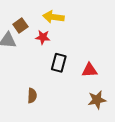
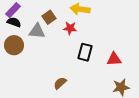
brown semicircle: (32, 96) -> (60, 83), turned -136

